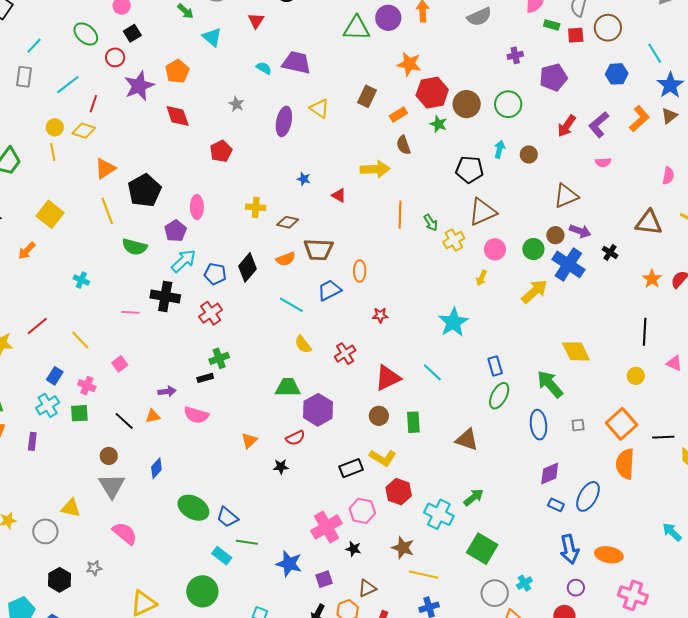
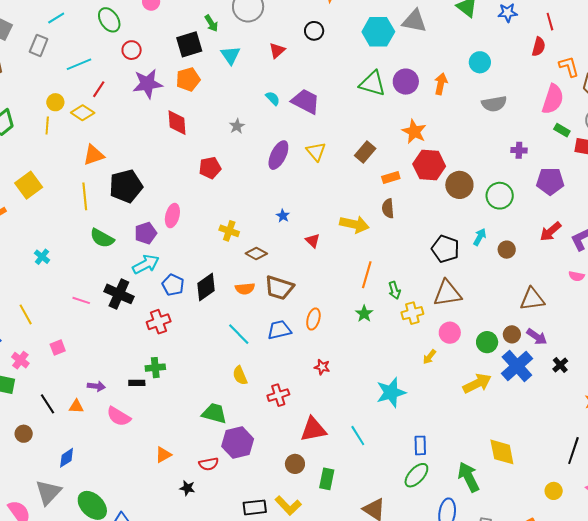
black square: (132, 33) -> (189, 44), moved, size x1.5
green star: (438, 124) -> (364, 314), moved
gray triangle: (112, 486) -> (48, 492), moved

